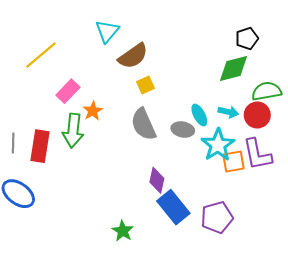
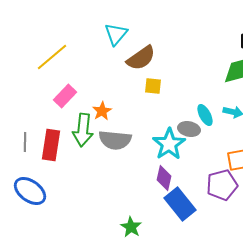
yellow square: (146, 85) -> (153, 86), turned 30
pink rectangle: (68, 91) -> (65, 96), moved
gray semicircle: (143, 124) -> (115, 140), moved, turned -60
cyan star: (218, 145) -> (169, 144), moved
purple pentagon: (217, 217) -> (222, 185), moved

